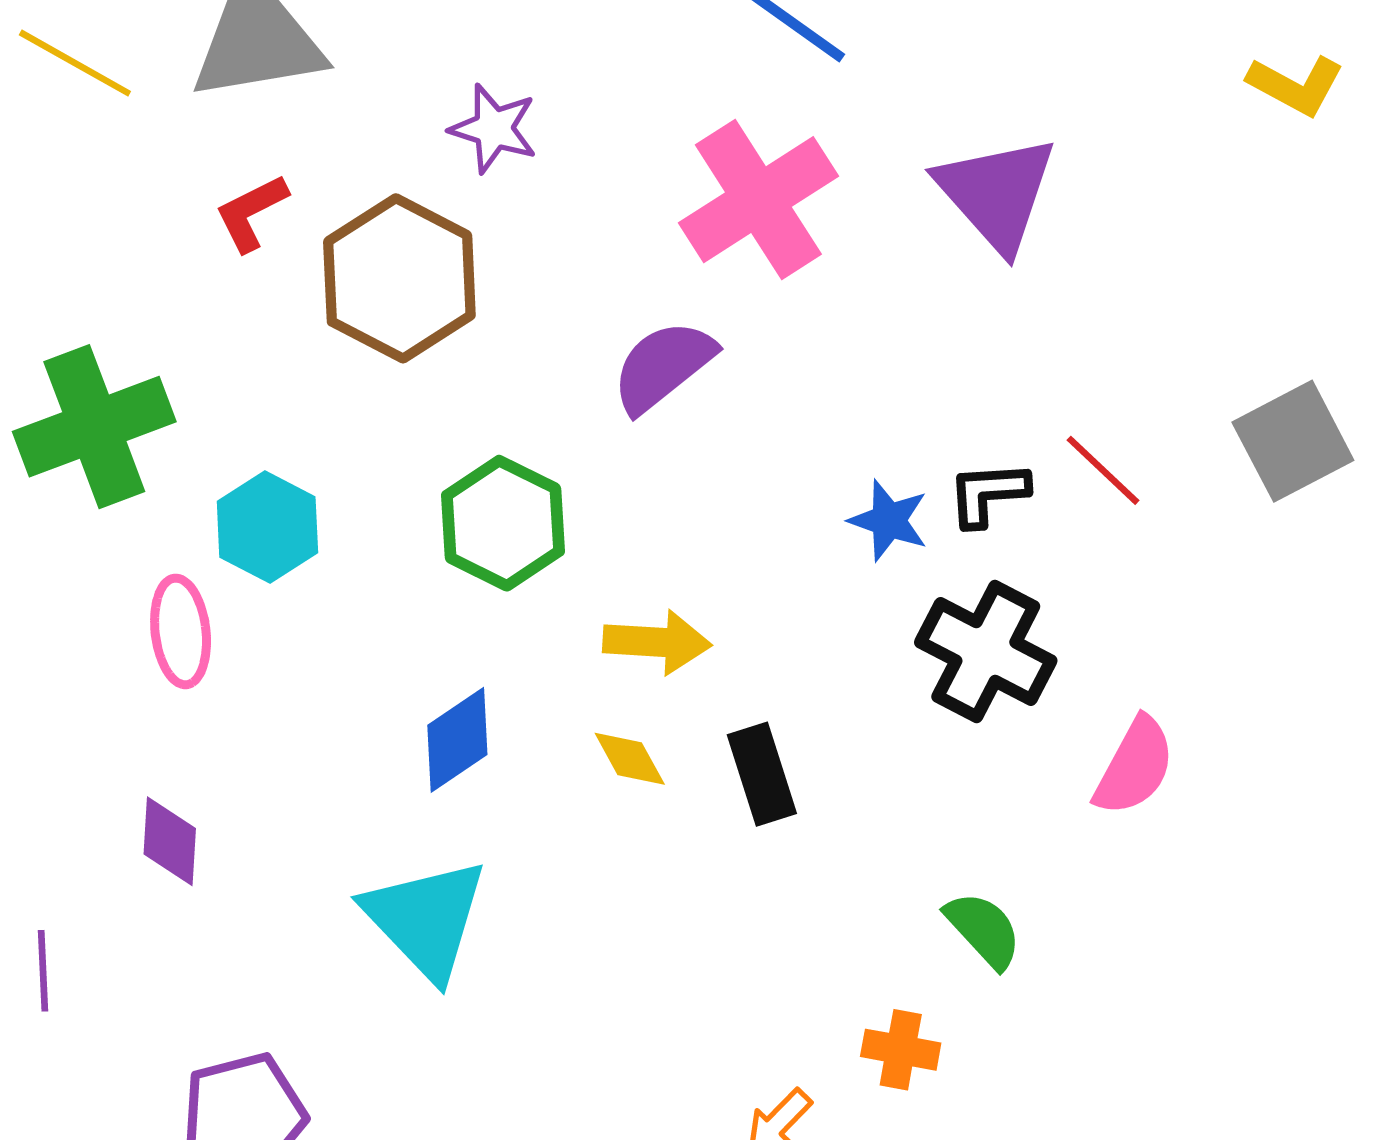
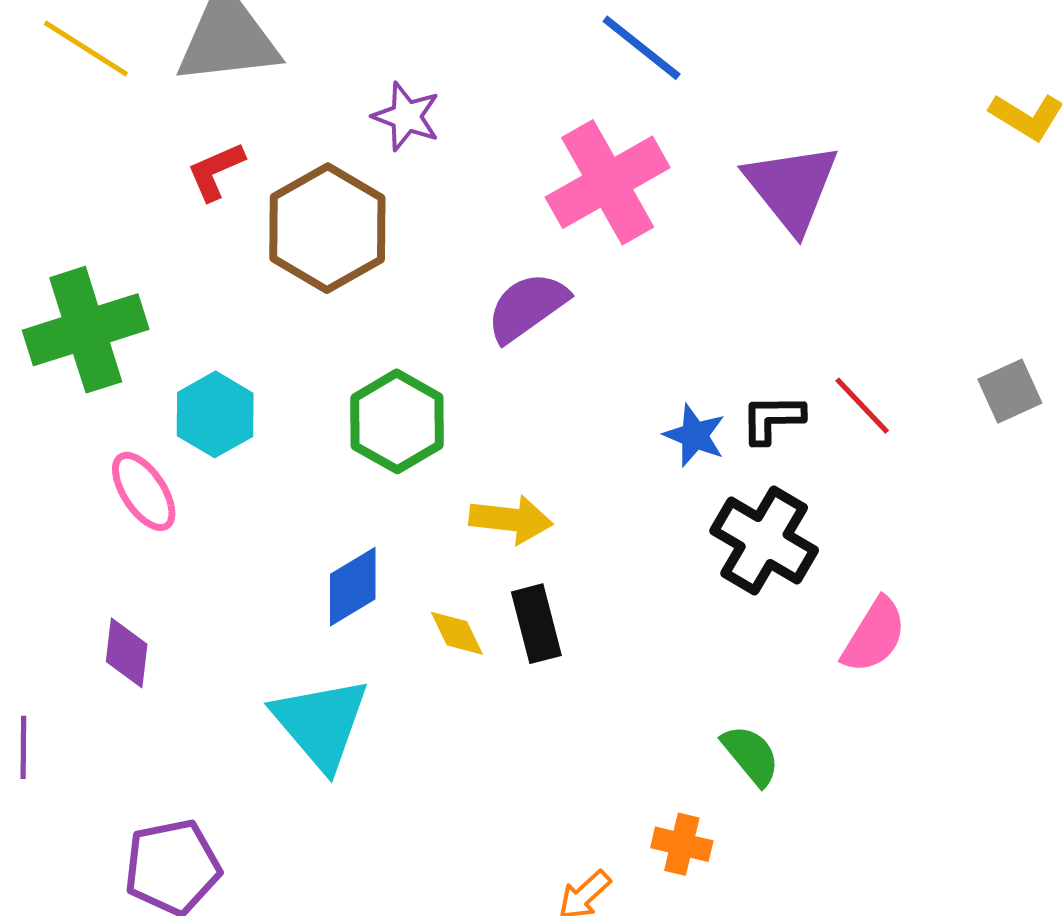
gray square: (1293, 441) -> (1010, 391), size x0.7
pink ellipse: (181, 631) -> (144, 491), turned -30
yellow diamond: (630, 759) -> (457, 633), moved
black rectangle: (762, 774) -> (536, 624), moved

